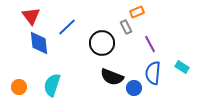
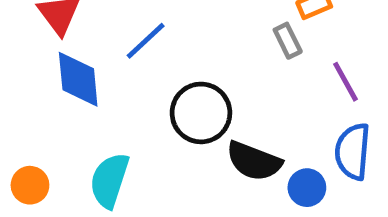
black circle: (102, 43) -> (201, 113), moved

